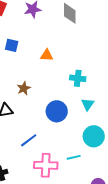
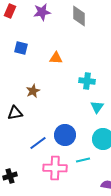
blue circle: (57, 111) -> (65, 135), moved

